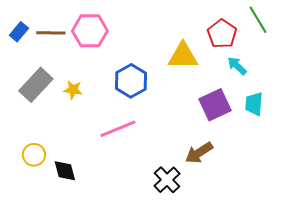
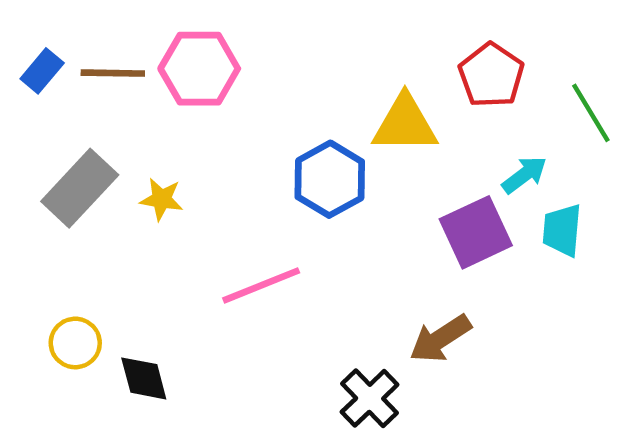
green line: (258, 20) -> (591, 113), moved
cyan arrow: (237, 66) -> (524, 175), moved, turned 100
blue hexagon: (131, 81) -> (330, 179), moved

